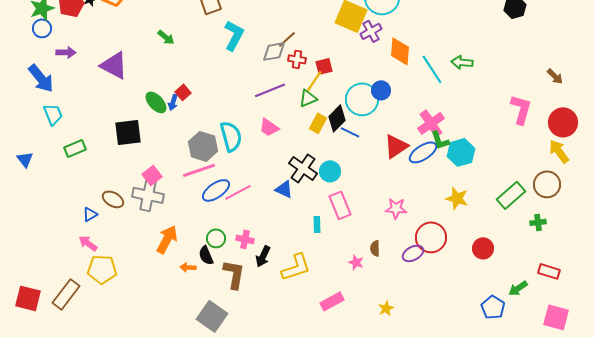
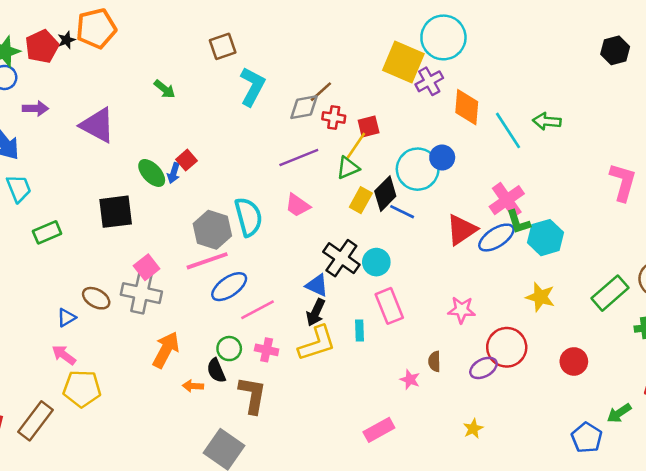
pink line: (238, 192) -> (258, 310), moved
black arrow: (263, 256) -> (316, 312), moved
yellow L-shape: (296, 267) -> (317, 343), moved
yellow star: (386, 308) -> (473, 429), moved

